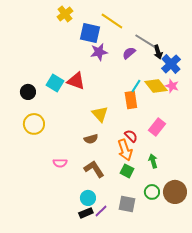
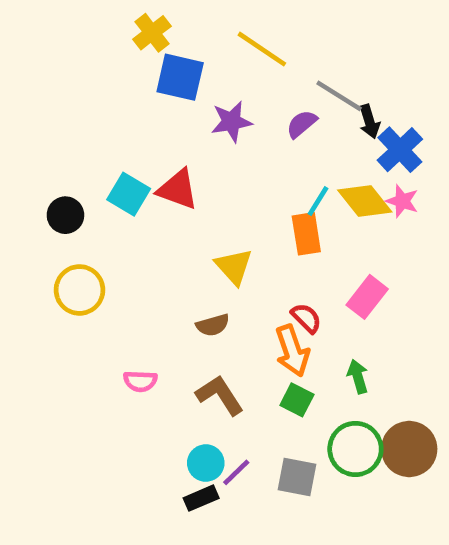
blue square: (90, 33) -> (180, 77), moved
green circle: (152, 192) -> (355, 449), size x1.5
purple line: (101, 211) -> (236, 472), moved

